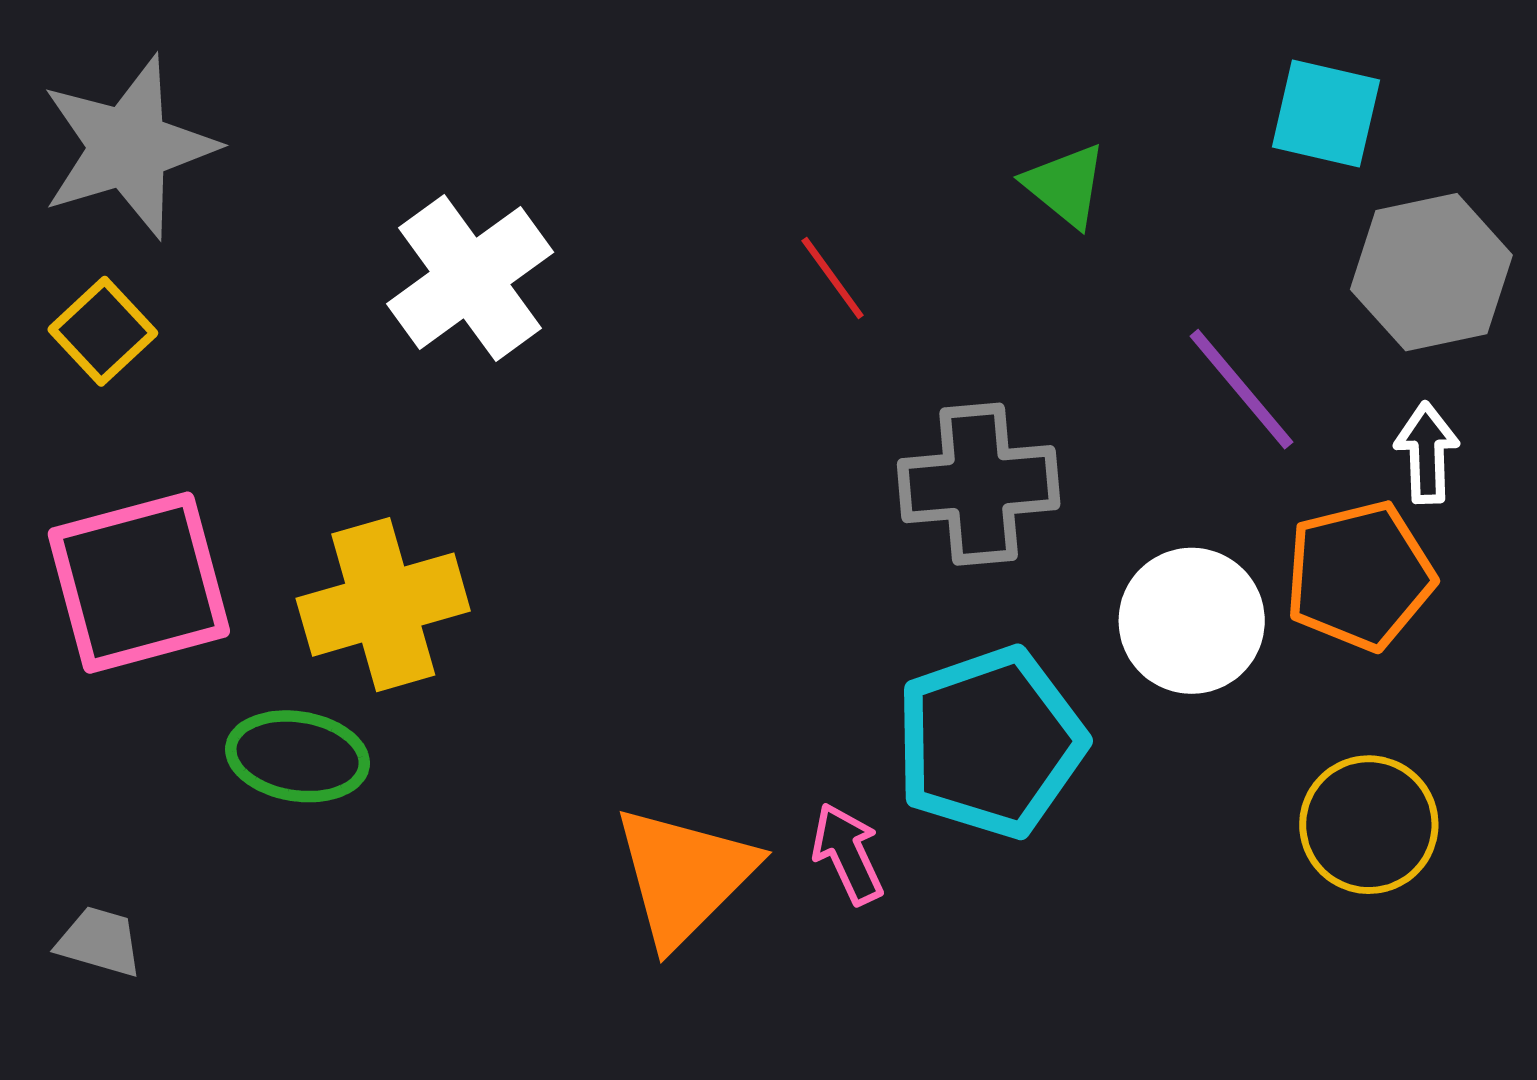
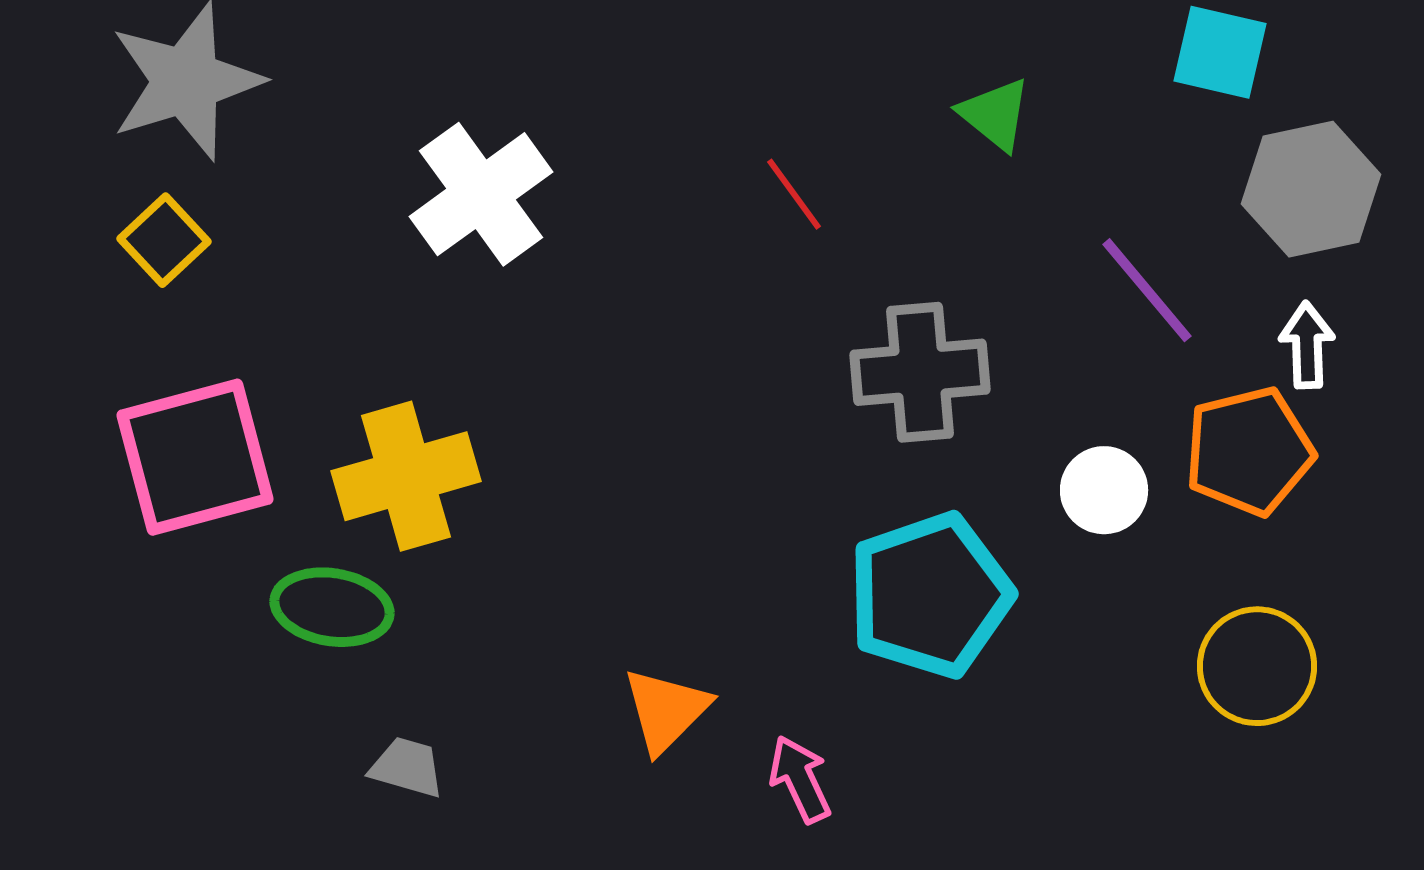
white circle: (1192, 621) -> (1104, 490), size x0.7
pink arrow: (848, 854) -> (800, 779), moved
orange triangle: (684, 876) -> (666, 710), size x0.7
gray trapezoid: (99, 942) -> (407, 767), moved

